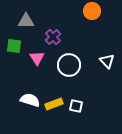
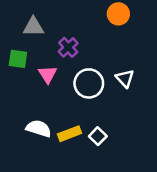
white triangle: (107, 61) -> (125, 78), moved
white square: (76, 106) -> (98, 136), turned 32

